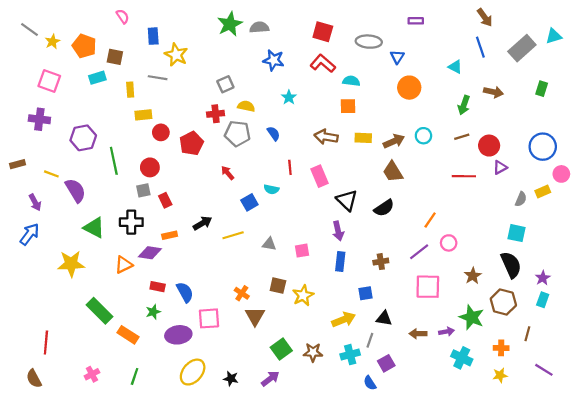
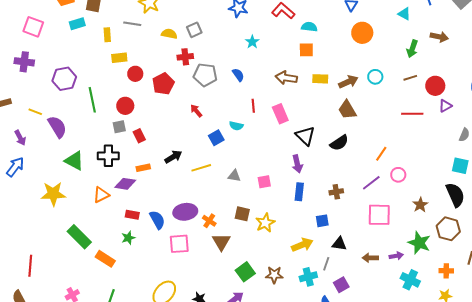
yellow semicircle: (246, 106) -> (169, 34), moved
purple ellipse: (178, 335) -> (185, 212), moved

